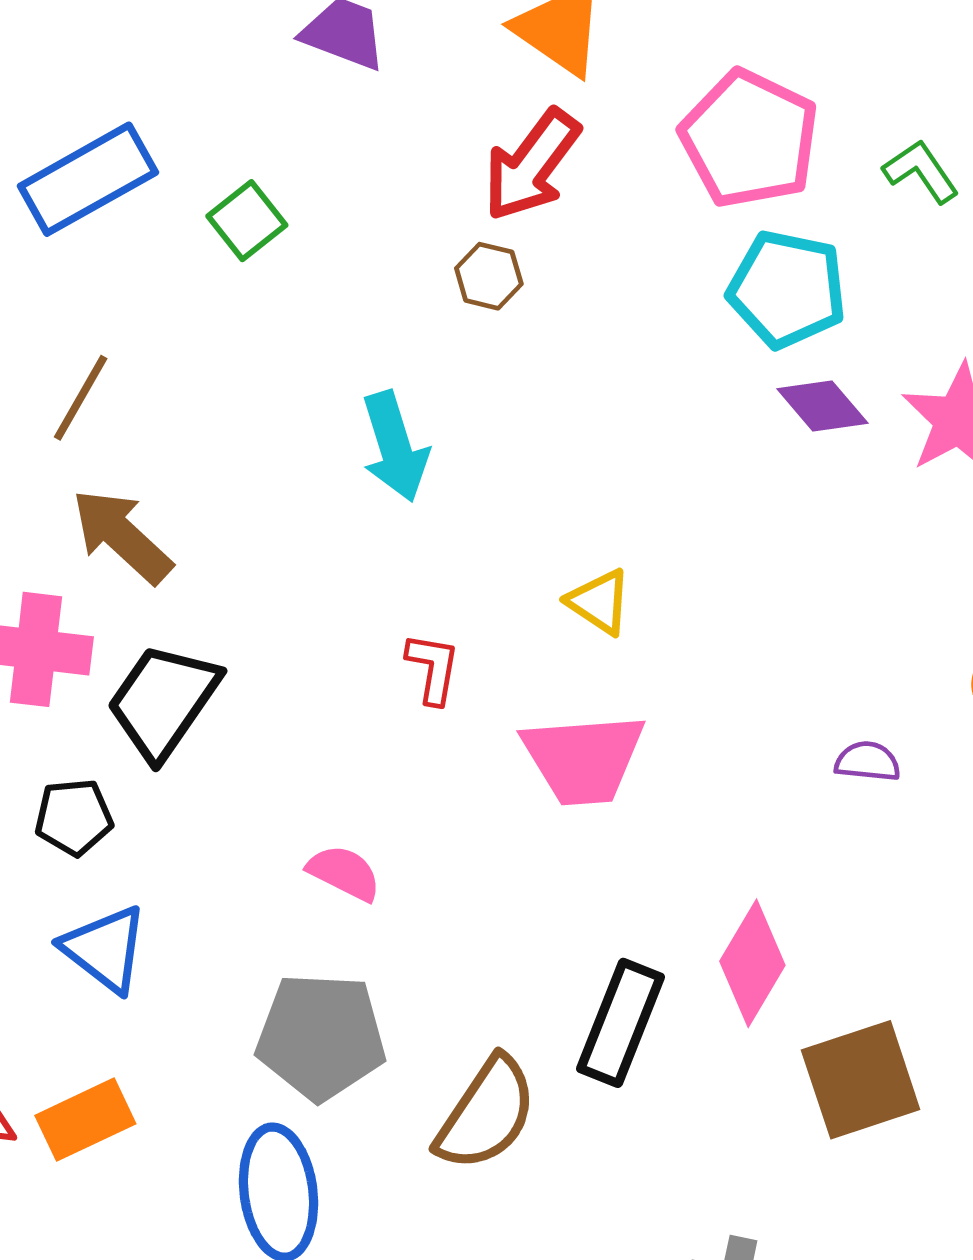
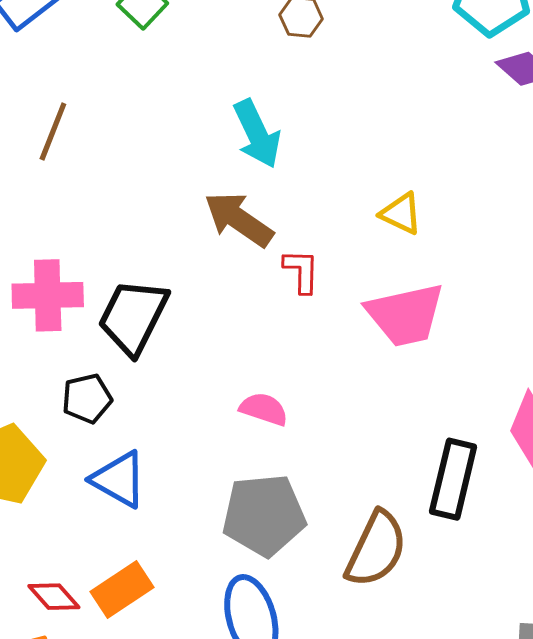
brown arrow: (122, 536) -> (239, 219), moved

